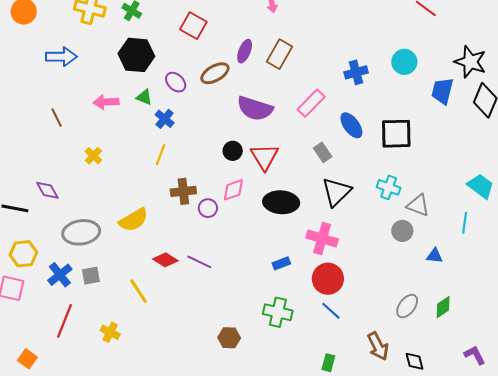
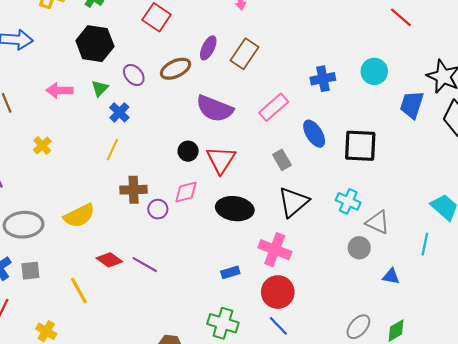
green triangle: (144, 97) -> (100, 88), turned 48

